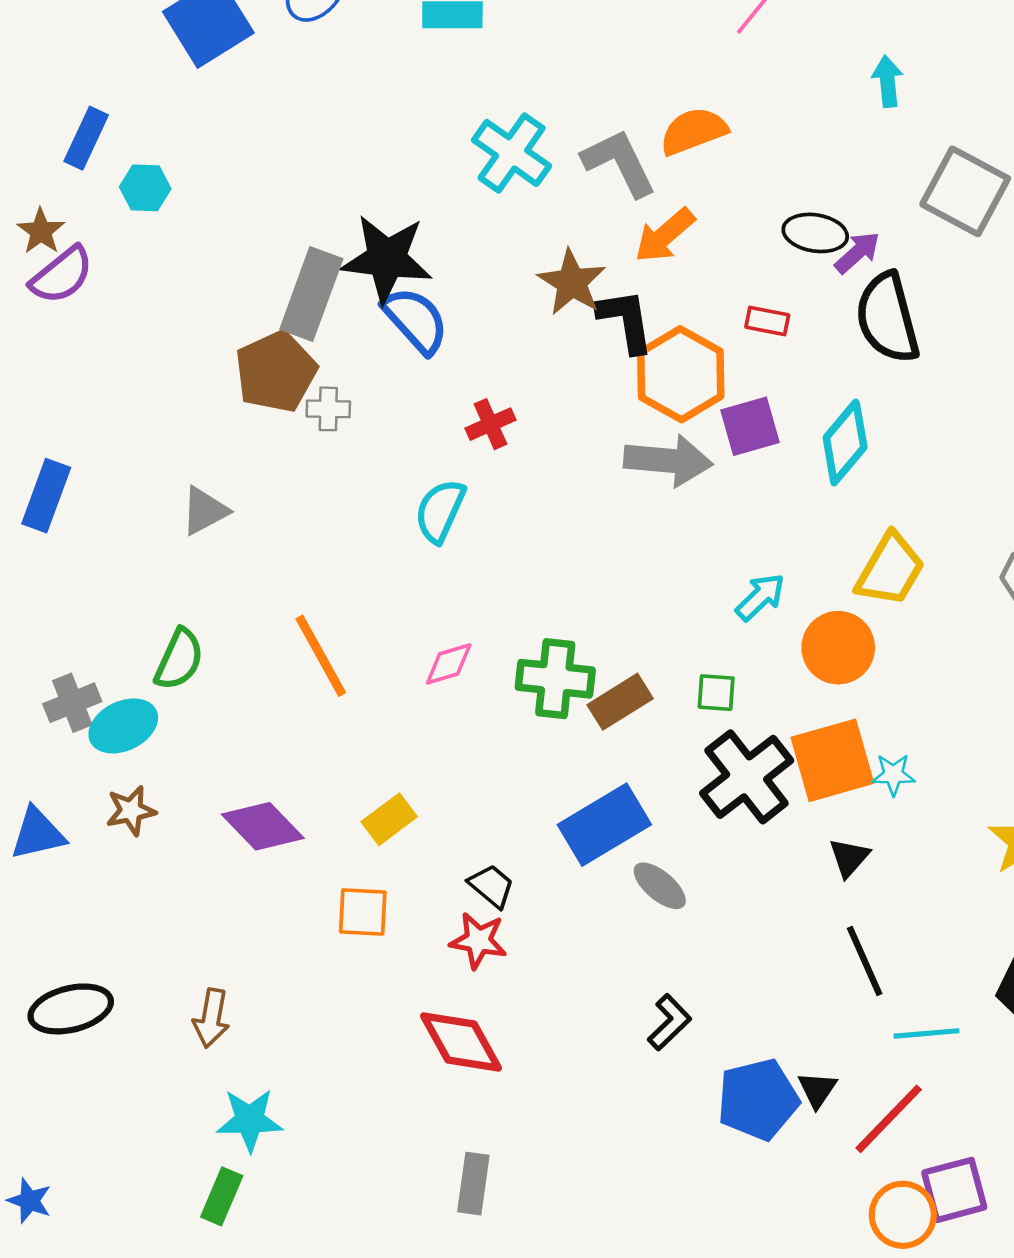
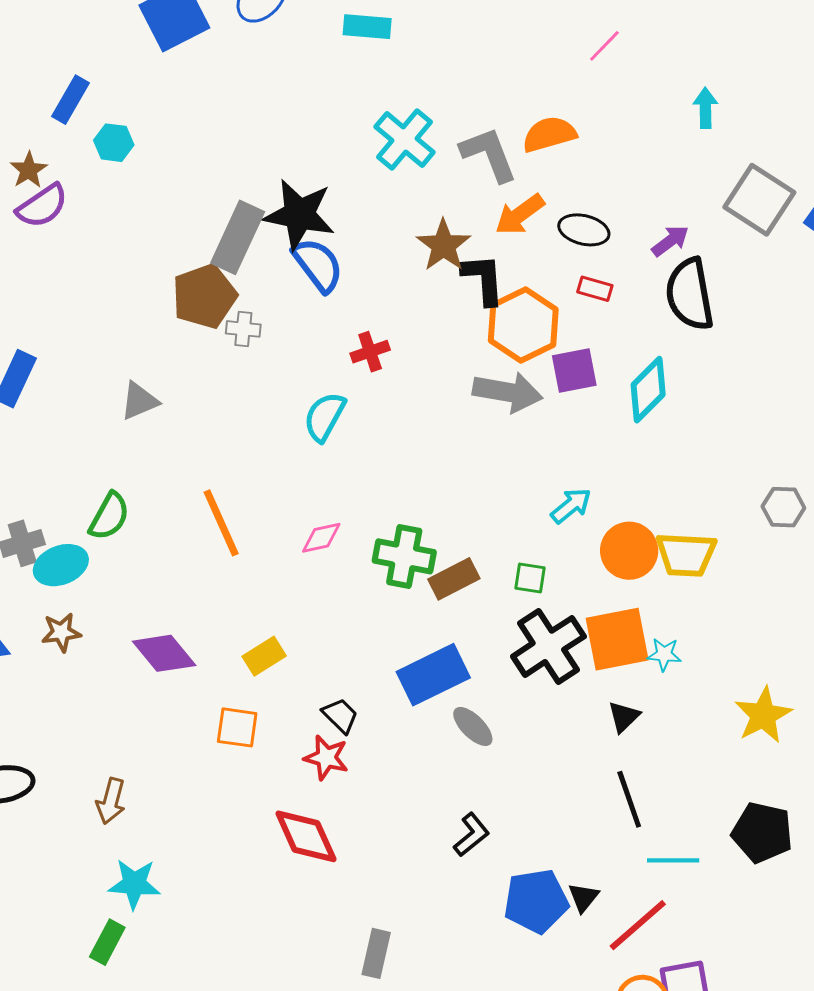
black ellipse: (815, 233) -> (584, 230), moved
yellow trapezoid: (890, 570) -> (686, 555), moved, turned 58
gray rectangle: (473, 1184) -> (376, 953), moved

